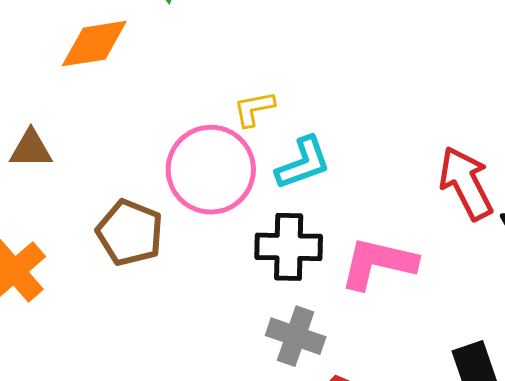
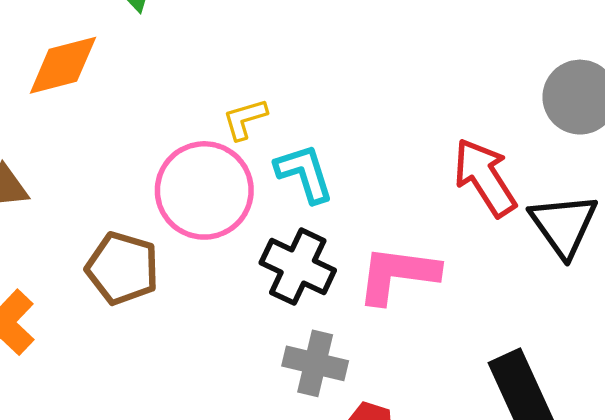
cyan L-shape: (303, 163) -> (304, 173), turned -82
black cross: (289, 247) -> (298, 267), turned 30

